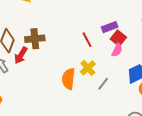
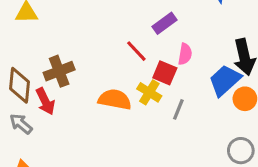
red square: (118, 38) -> (165, 73), moved
red arrow: (21, 55) -> (45, 101), turned -42
orange semicircle: (68, 79) -> (115, 99), moved, turned 110

